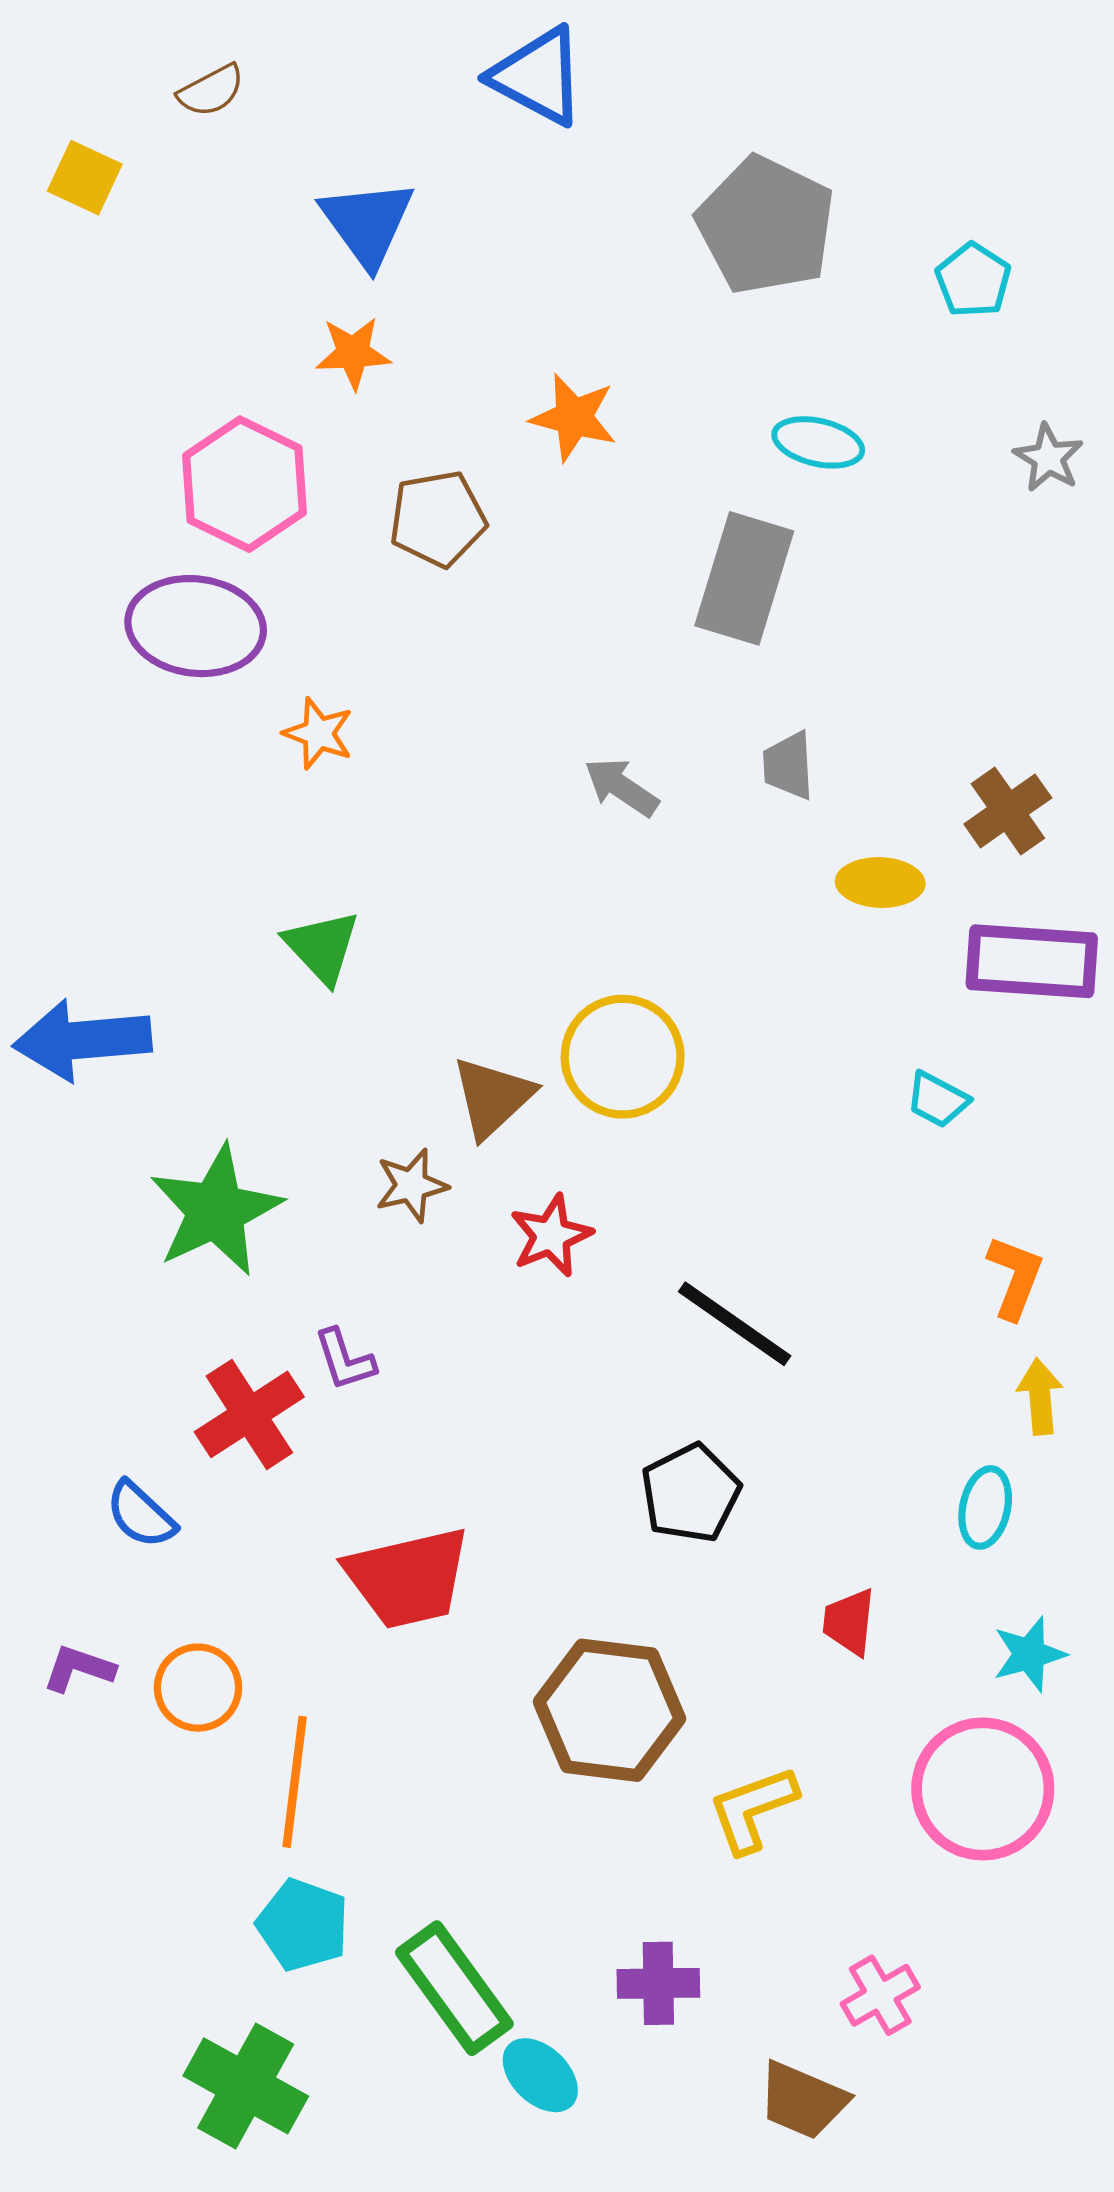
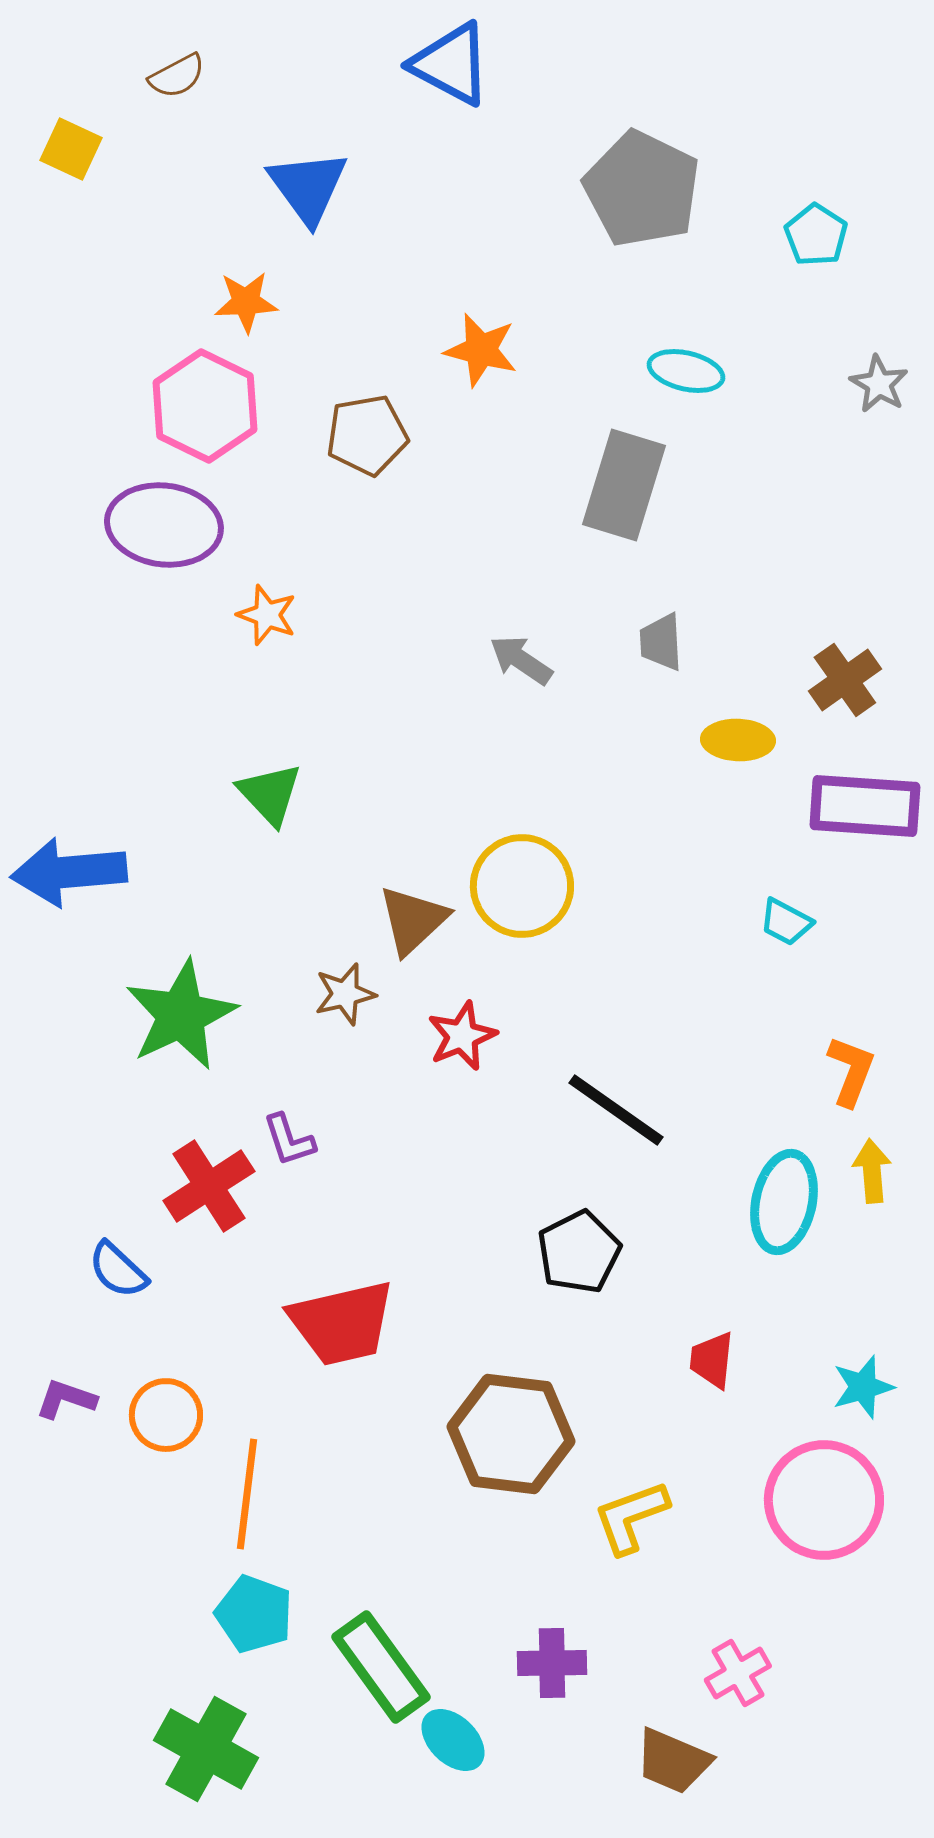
orange star: (353, 353) -> (246, 302), moved
cyan ellipse: (985, 1507) -> (784, 1202), moved, size x1.5

